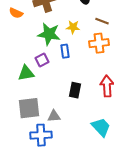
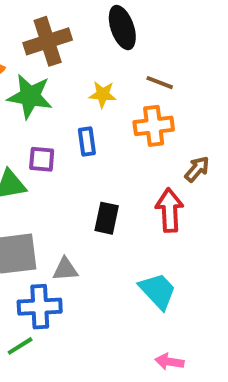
green star: (49, 34) -> (30, 96), moved
purple square: (42, 60) -> (42, 159), turned 32

